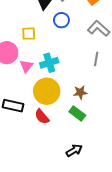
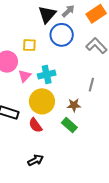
blue circle: (61, 20) -> (62, 35), size x1.5
gray line: (96, 59) -> (91, 85), moved
black arrow: (74, 150) -> (36, 160), moved

